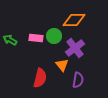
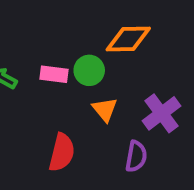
purple cross: (75, 48) -> (162, 113), moved
orange triangle: (62, 65) -> (105, 109), moved

